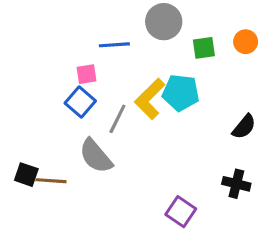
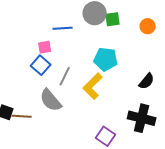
green square: (204, 48) -> (113, 19), moved
yellow L-shape: (150, 99) -> (93, 86), moved
black cross: (236, 184) -> (142, 118), size x1.5

